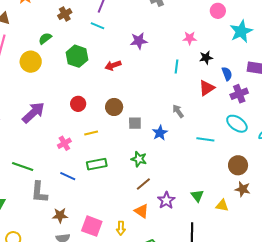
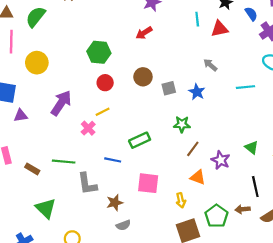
green semicircle: (45, 38) -> (36, 17), moved, size x1.5
green hexagon: (77, 56) -> (99, 52), moved
yellow circle: (31, 62) -> (37, 63), moved
red arrow: (113, 65) -> (144, 33), moved
red triangle: (207, 88) -> (220, 29), moved, turned 36
yellow line: (91, 133) -> (103, 112), moved
pink cross: (64, 143) -> (88, 128), moved
pink square: (92, 226) -> (148, 183), moved

